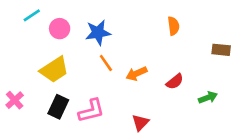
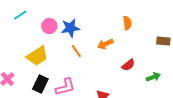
pink circle: (60, 29) -> (49, 26), moved
orange arrow: (136, 74) -> (105, 44), moved

